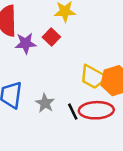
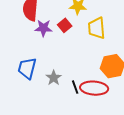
yellow trapezoid: (93, 77) -> (97, 28), moved, turned 50

